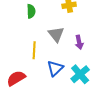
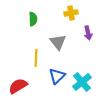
purple arrow: (79, 42) -> (88, 33), moved

